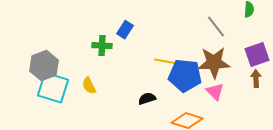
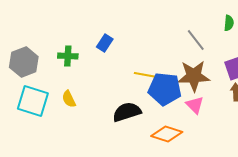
green cross: (102, 46) -> (68, 56), moved
gray hexagon: (44, 66) -> (24, 62), moved
black semicircle: (147, 99) -> (127, 112), size x1.6

